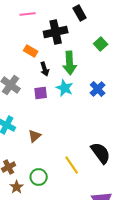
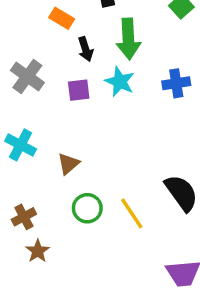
blue cross: (98, 89) -> (176, 83), turned 35
green circle: (39, 177) -> (87, 208), moved

